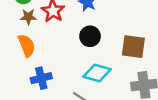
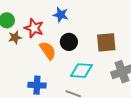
orange semicircle: (27, 45) -> (48, 51), moved
blue cross: (41, 78) -> (37, 85), turned 30

